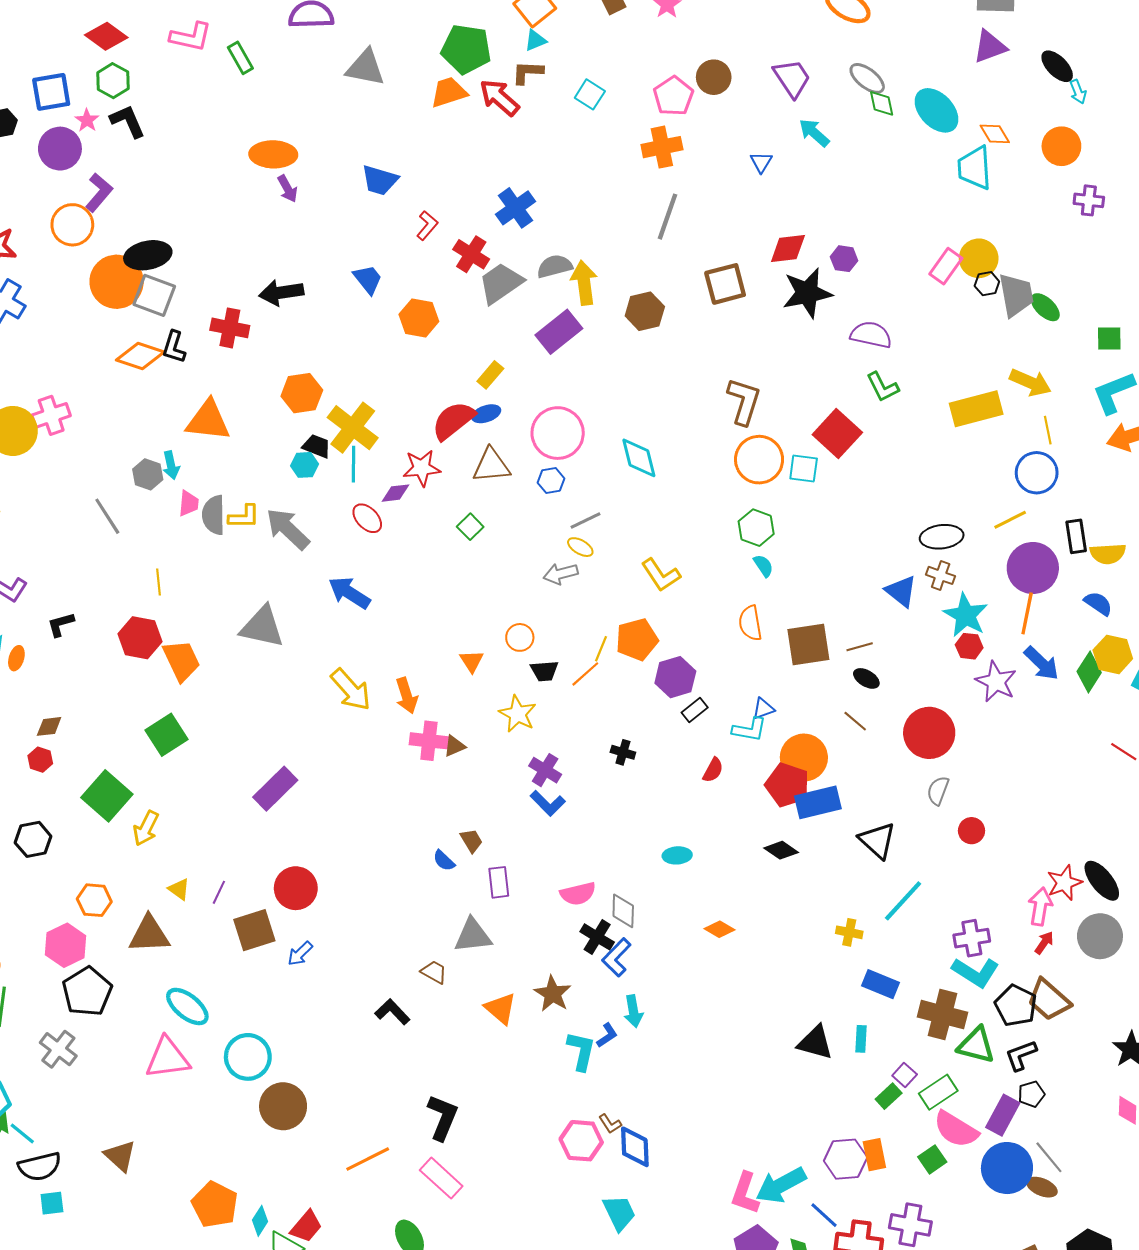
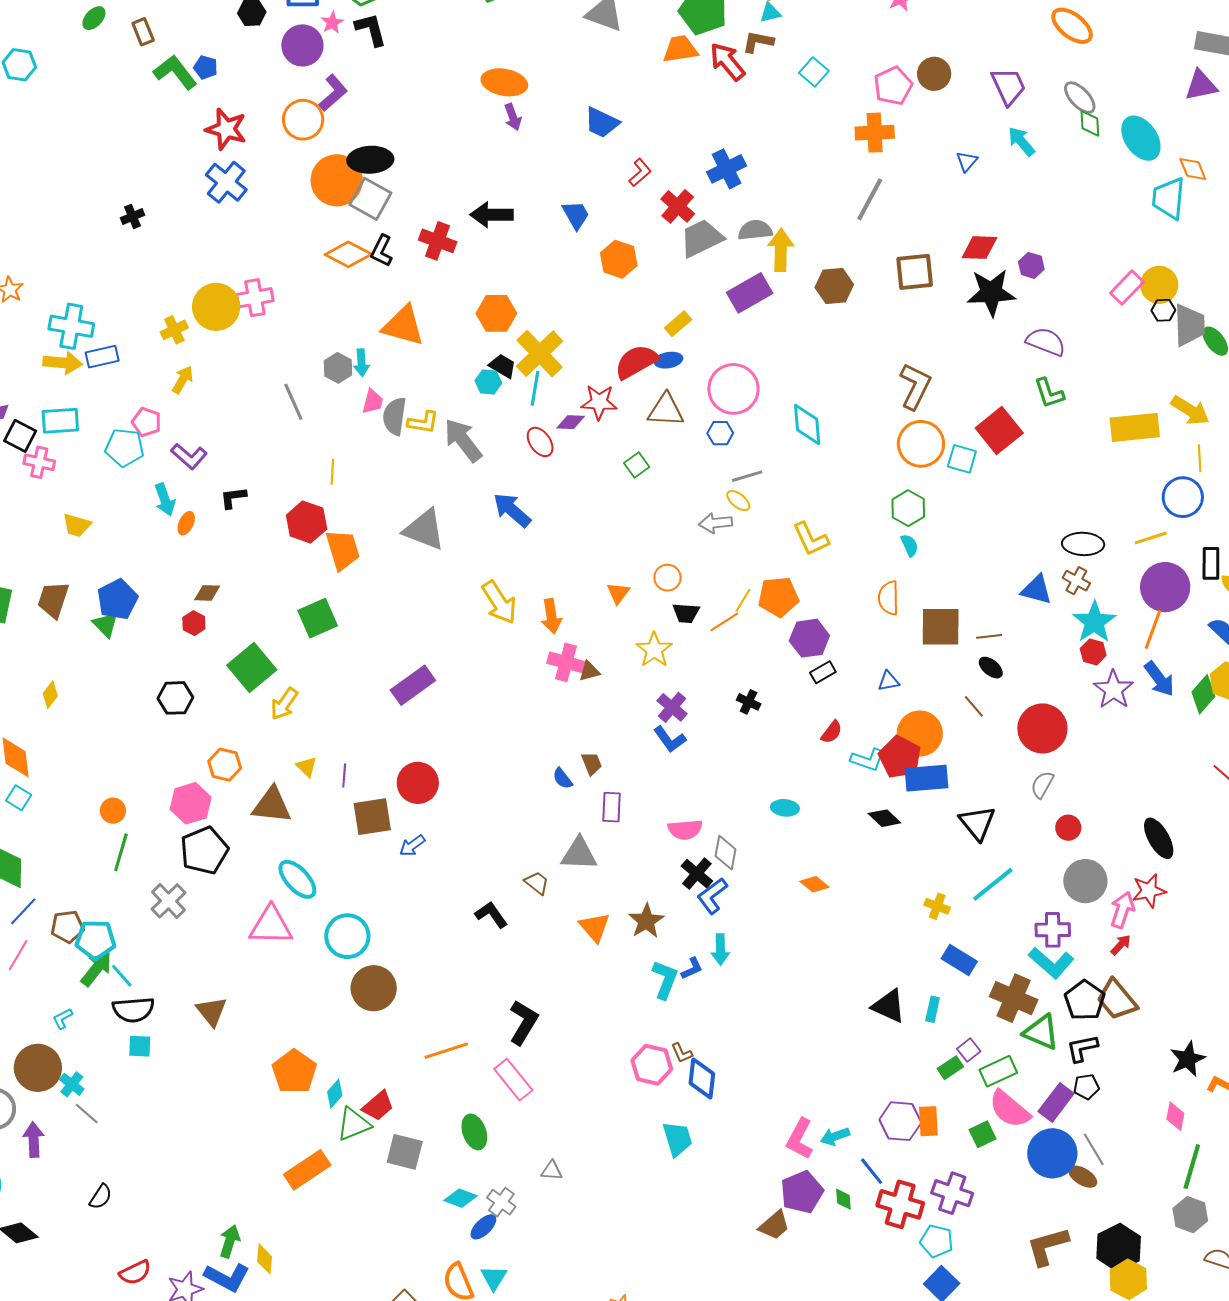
blue triangle: (901, 591) -> (1037, 590), turned -32
cyan L-shape: (749, 730) -> (868, 760), moved
black ellipse: (1102, 881) -> (1159, 838), moved
purple line: (219, 892) -> (344, 775), turned -30
gray circle: (1100, 936) -> (1085, 881), moved
cyan arrow: (781, 1185) -> (835, 1136), size x0.6

